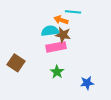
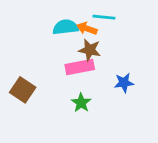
cyan semicircle: (50, 31) -> (65, 27), moved
blue star: (87, 83) -> (124, 83), moved

